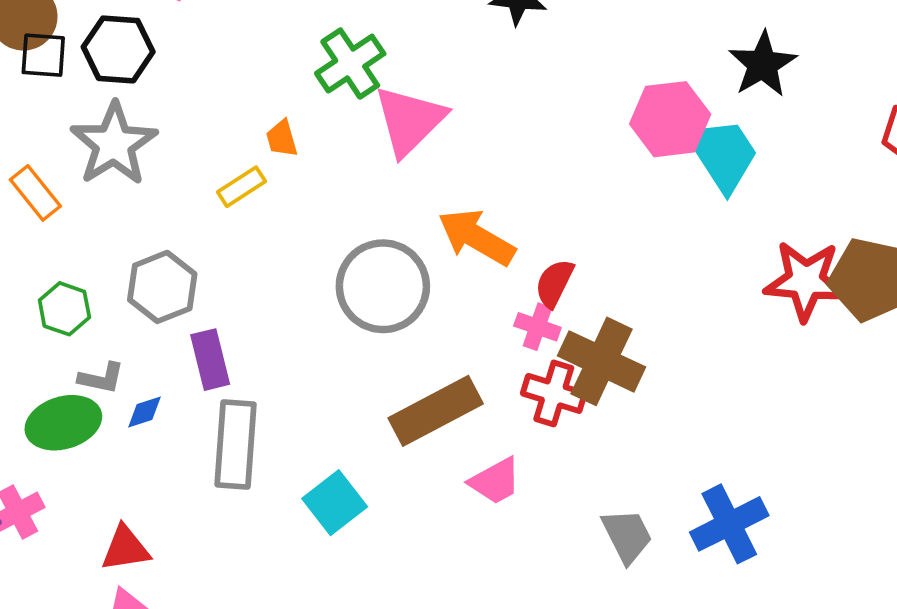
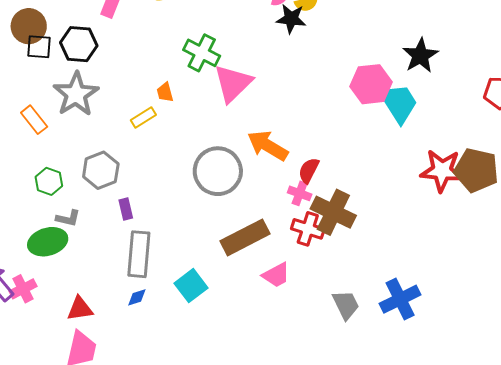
green cross: (350, 64) -> (202, 53), turned -30
purple rectangle: (210, 360) -> (126, 209), size x0.7
blue diamond: (145, 412) -> (137, 297), moved

